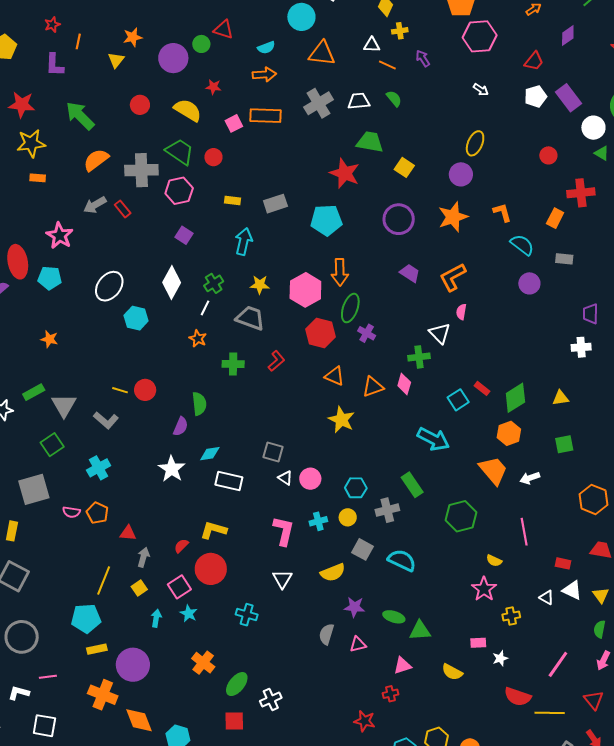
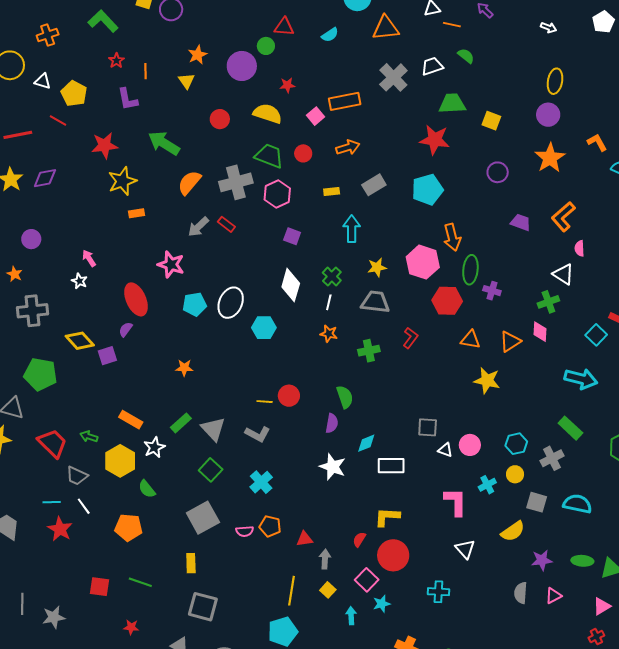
orange arrow: (264, 74) -> (348, 147), moved
purple circle: (399, 219) -> (498, 172), size x0.7
cyan pentagon: (50, 278) -> (194, 304), moved
cyan star: (189, 613) -> (382, 604), turned -30

